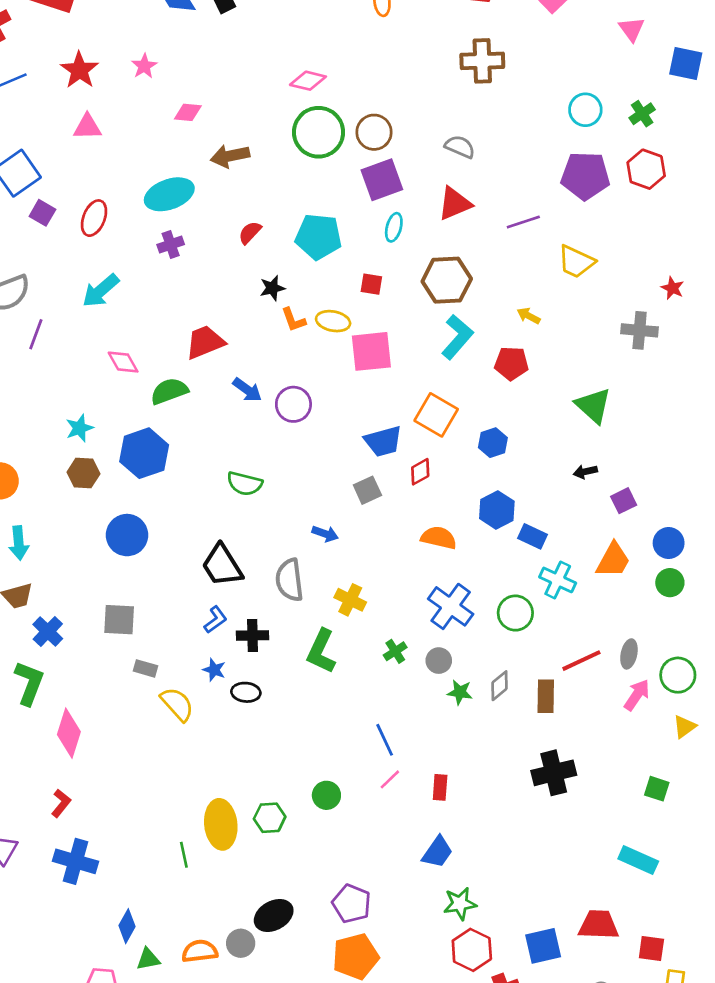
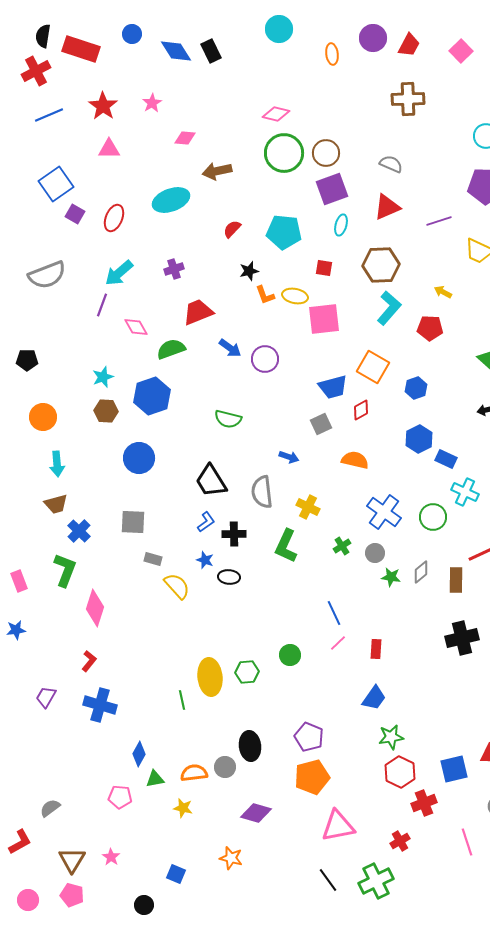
purple cross: (171, 244) -> (174, 269), moved
purple line: (36, 334) -> (102, 305), moved
orange semicircle: (439, 538) -> (355, 460), moved
black ellipse: (274, 915) -> (250, 746), turned -68

